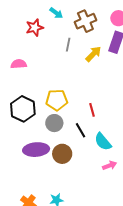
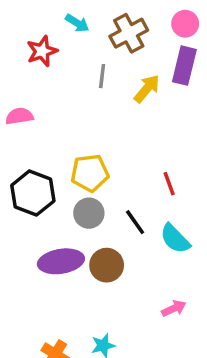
red line: (92, 110) -> (169, 184), moved
pink arrow: (110, 165) -> (174, 308), moved

